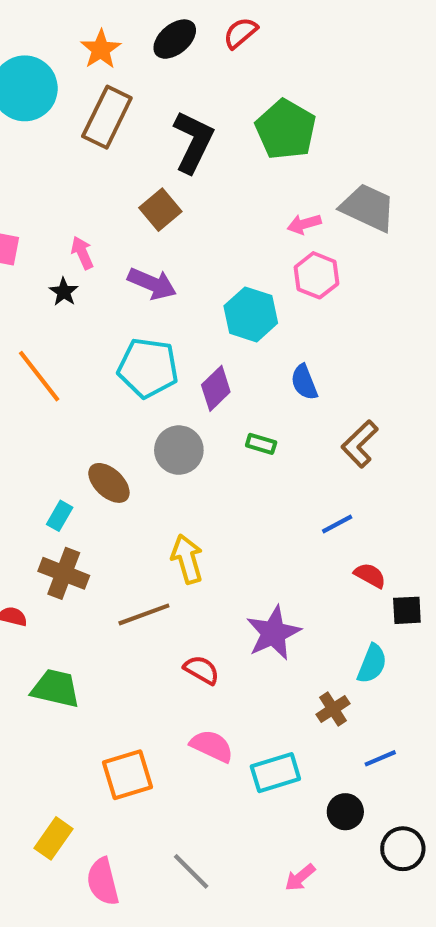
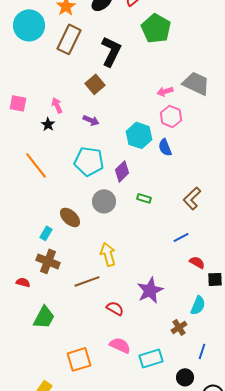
green pentagon: (286, 129) -> (156, 28), moved
purple arrow: (152, 284) -> (91, 120), size x0.7
blue semicircle: (304, 382) -> (165, 147), moved
green trapezoid: (56, 688) -> (44, 317), turned 105
blue line: (380, 758) -> (202, 351), turned -49

